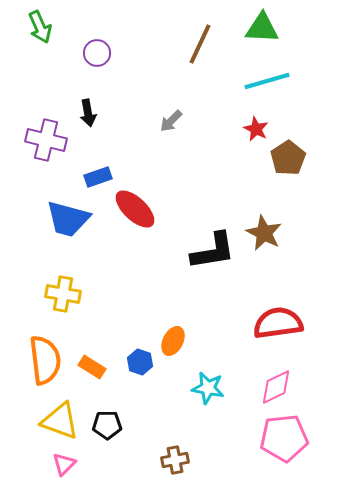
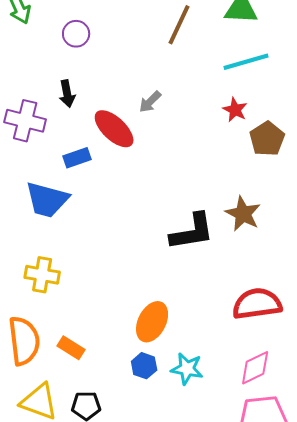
red ellipse: (135, 209) -> (114, 129), moved
orange ellipse: (173, 341) -> (152, 322), size x1.4
blue hexagon: (140, 362) -> (144, 366), moved

